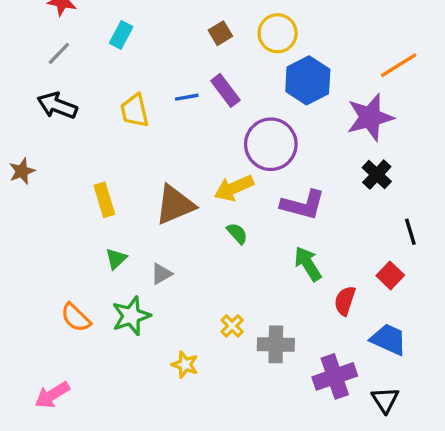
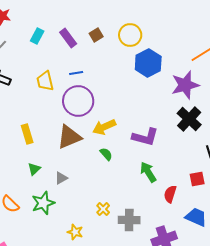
purple rectangle: (225, 90) -> (68, 38), moved
purple circle: (271, 144) -> (78, 101), moved
black cross: (377, 175) -> (189, 119), size x1.4
red square: (390, 275) -> (197, 179), turned 35

